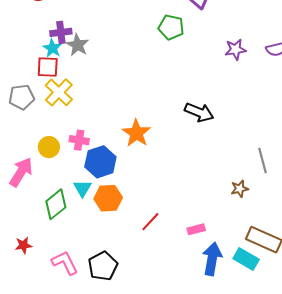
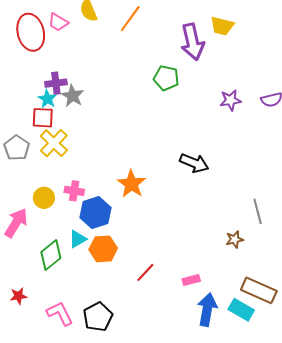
gray pentagon: (22, 97) -> (17, 148), turned -30
cyan triangle: (82, 188) -> (78, 239), turned 30

